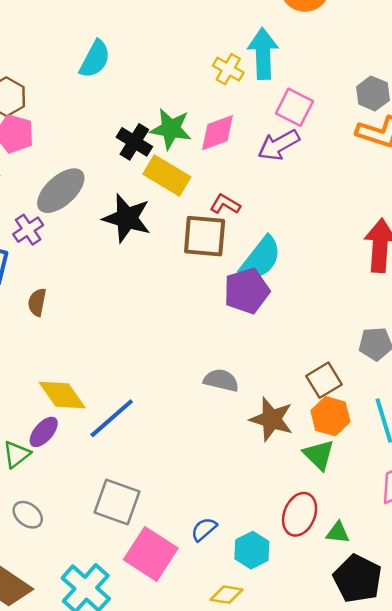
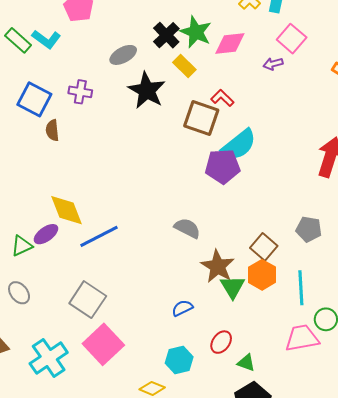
purple arrow: (279, 145) -> (273, 64), size x0.6
yellow rectangle: (167, 176) -> (184, 66), size x0.7
gray ellipse: (61, 191) -> (123, 55), moved, size x0.7
purple cross: (28, 230) -> (80, 92), moved, turned 30
brown semicircle: (37, 302) -> (52, 130), moved, turned -30
brown square: (324, 380) -> (264, 247), turned -32
green triangle: (319, 455) -> (233, 287), moved
red ellipse: (300, 514) -> (221, 342), size x0.7
blue semicircle: (204, 529) -> (182, 308), moved

